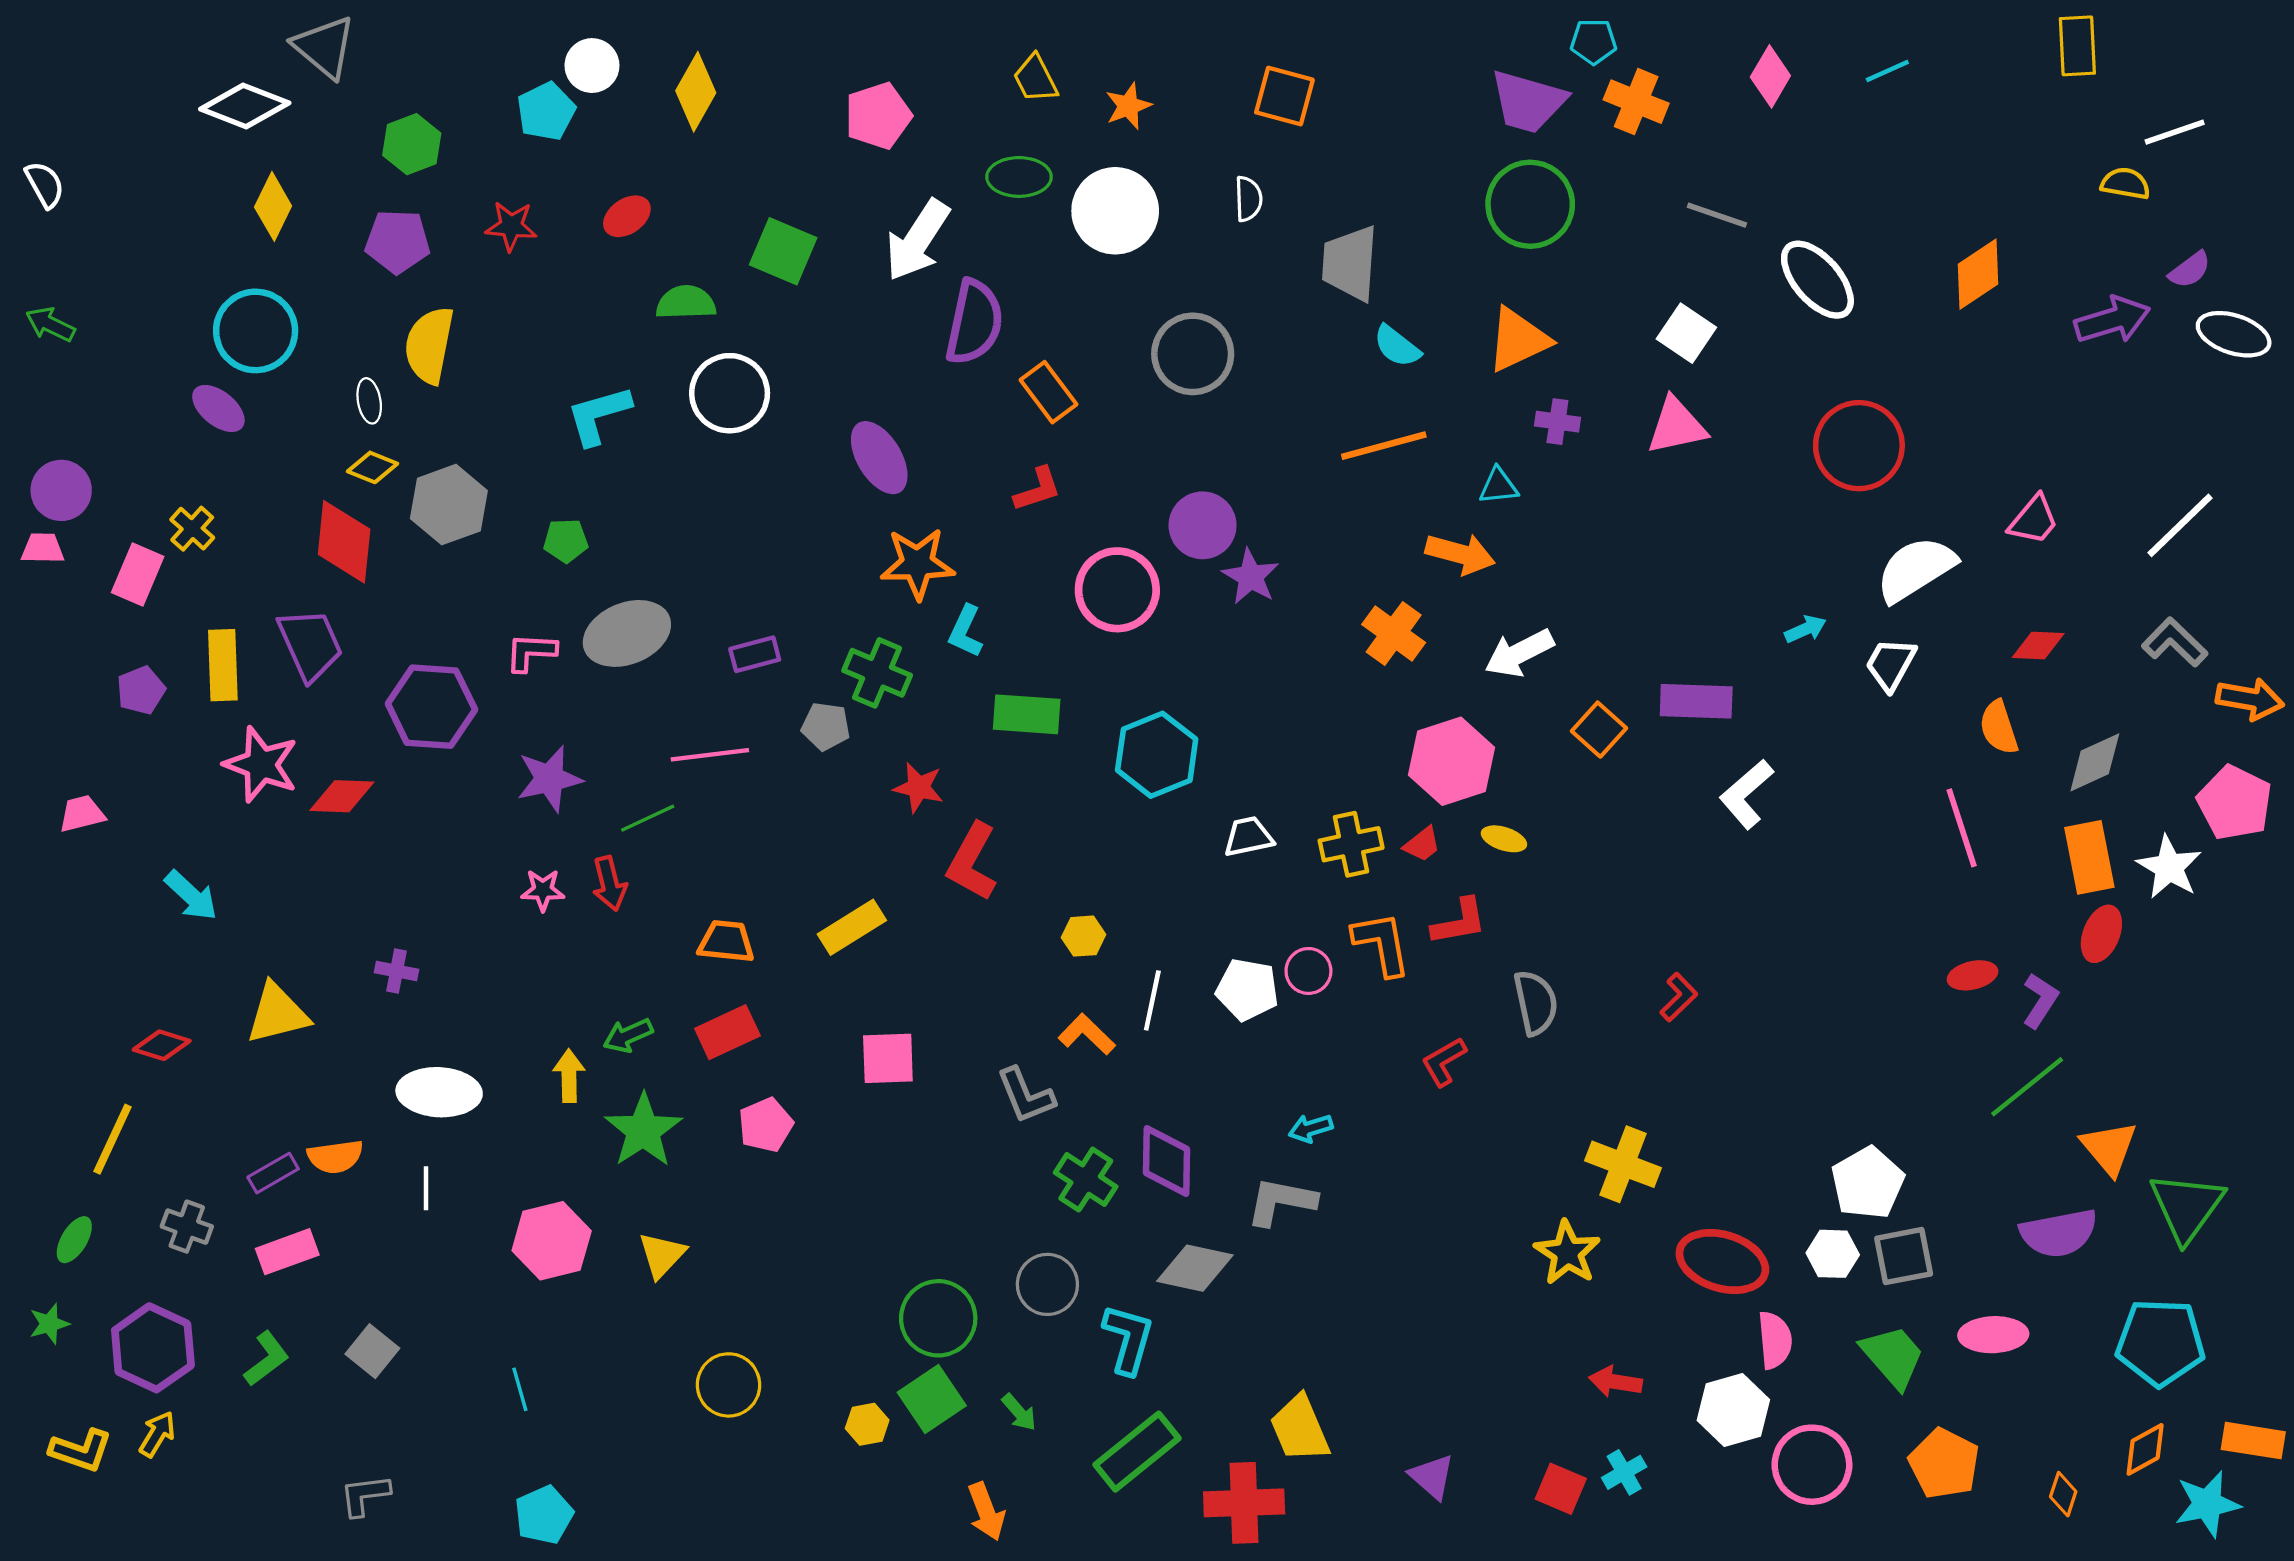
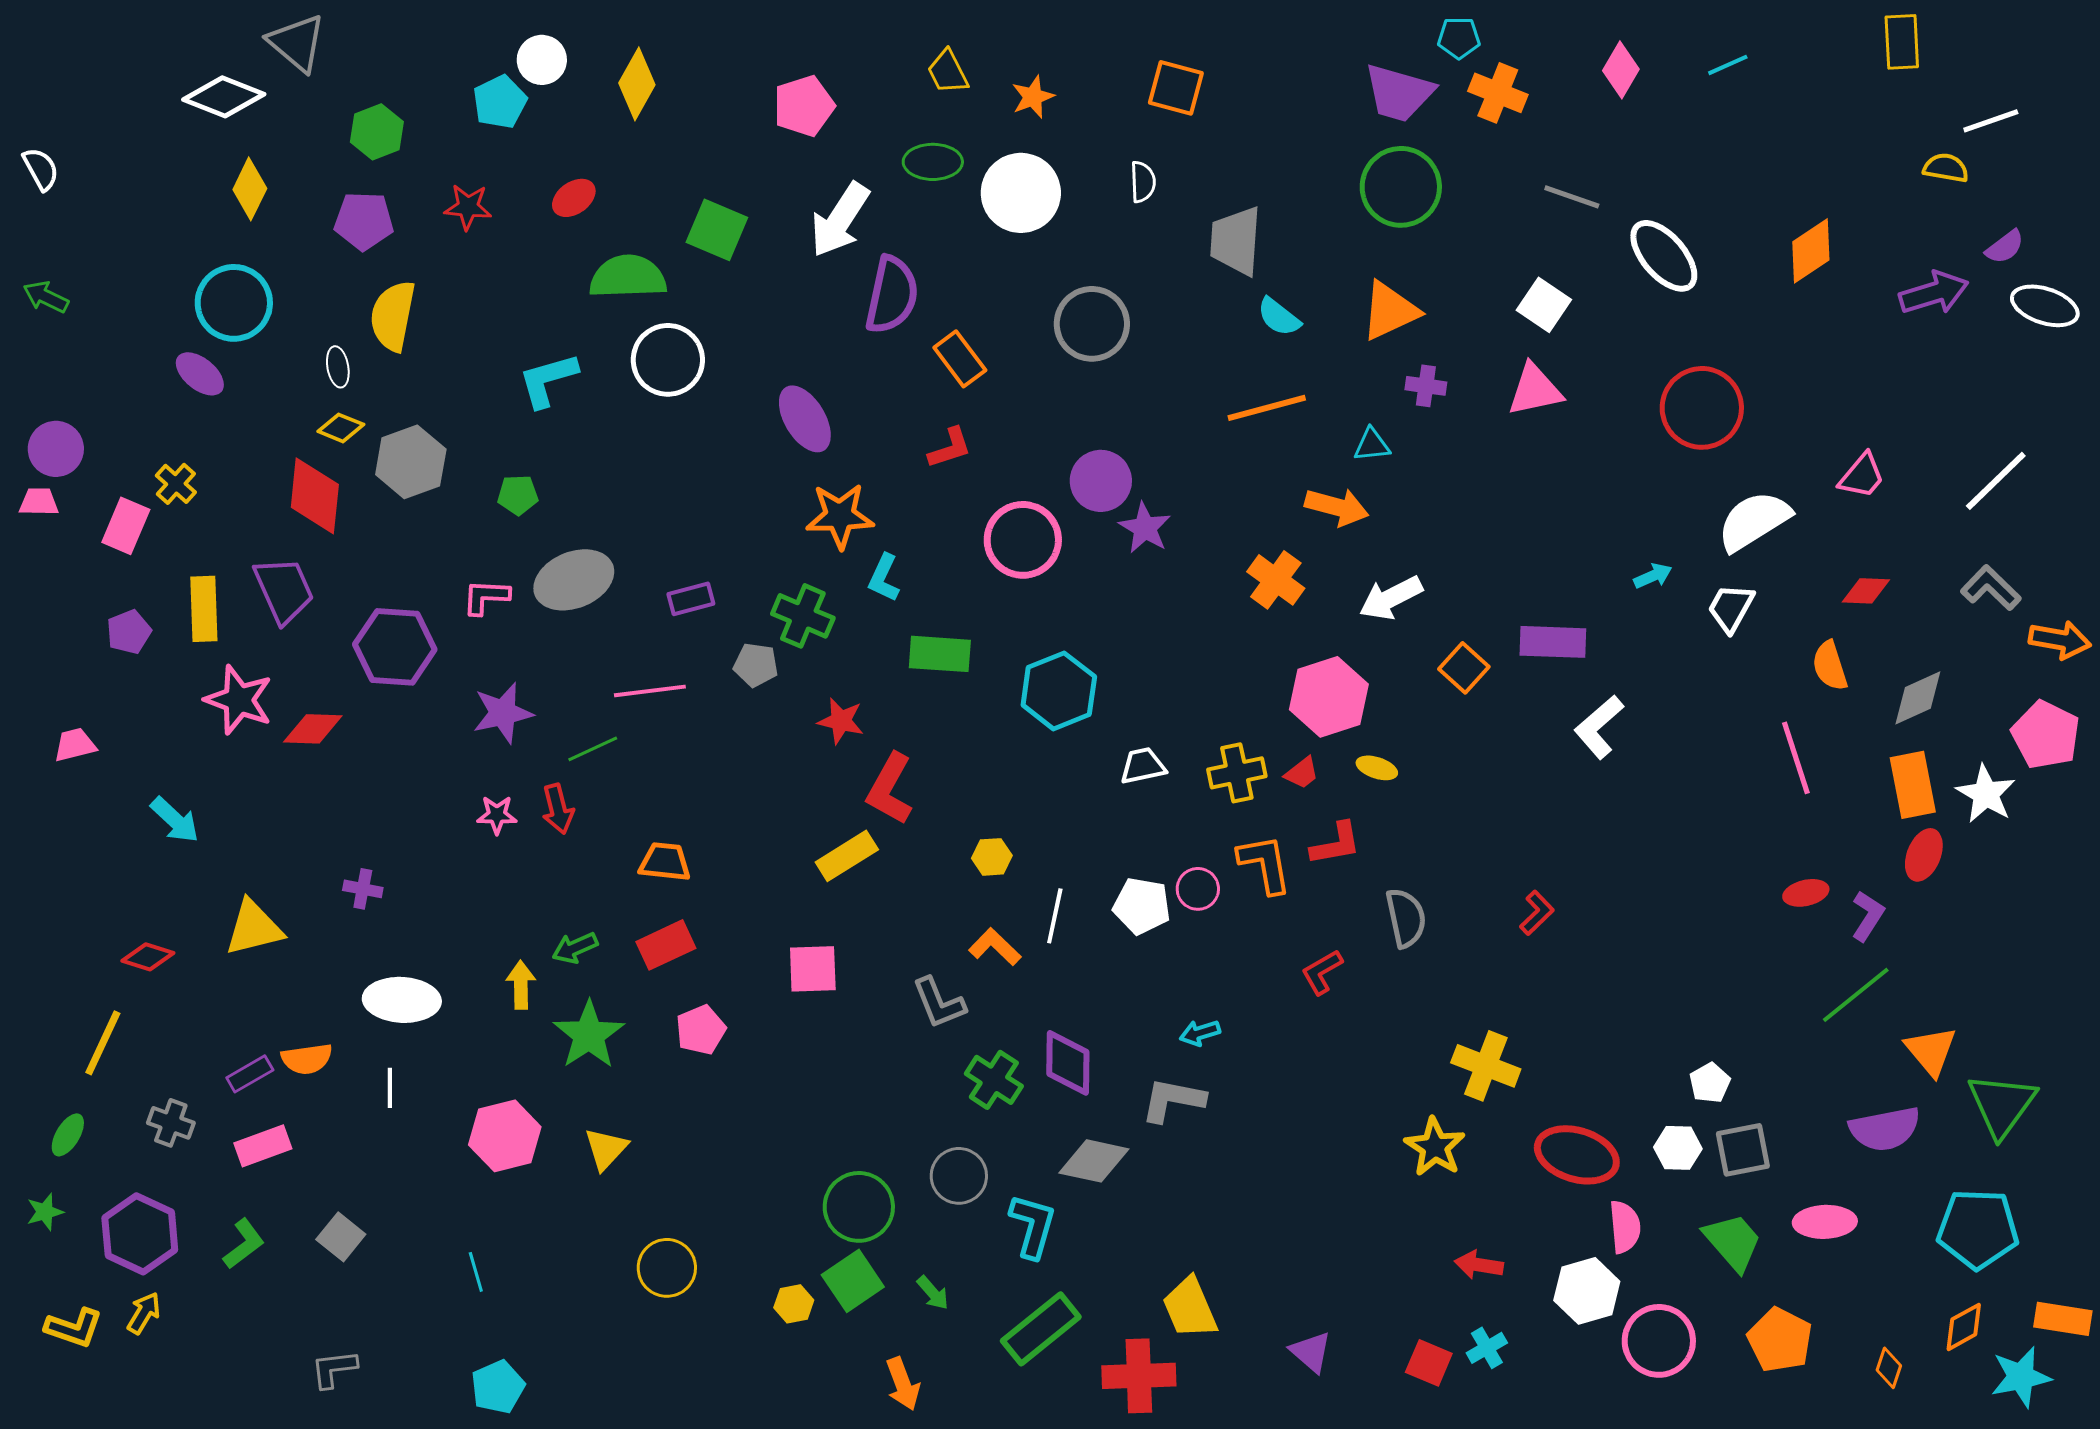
green semicircle: (686, 303) -> (628, 277), size x1.4
yellow rectangle: (852, 927) -> (847, 856), moved
white pentagon: (1868, 1183) -> (1710, 1083), size x0.6

